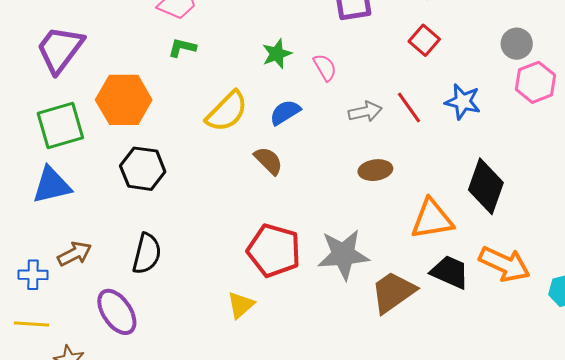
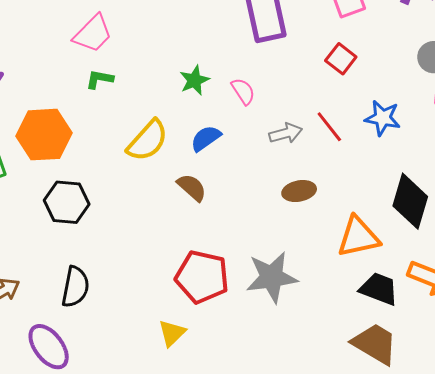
brown trapezoid: (393, 292) -> (375, 344), moved, turned 69

